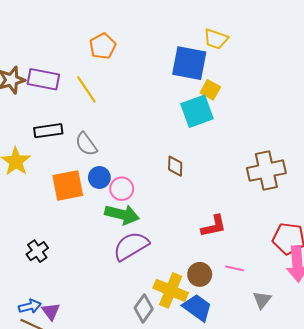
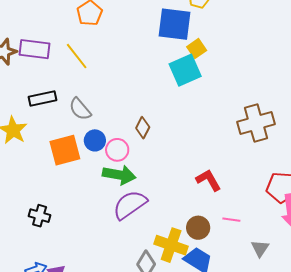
yellow square: (210, 90) -> (197, 49), turned 30
brown diamond: (175, 166) -> (143, 128), moved, turned 30
red L-shape: (214, 226) -> (208, 180), turned -104
black cross: (37, 251) -> (40, 216), turned -35

